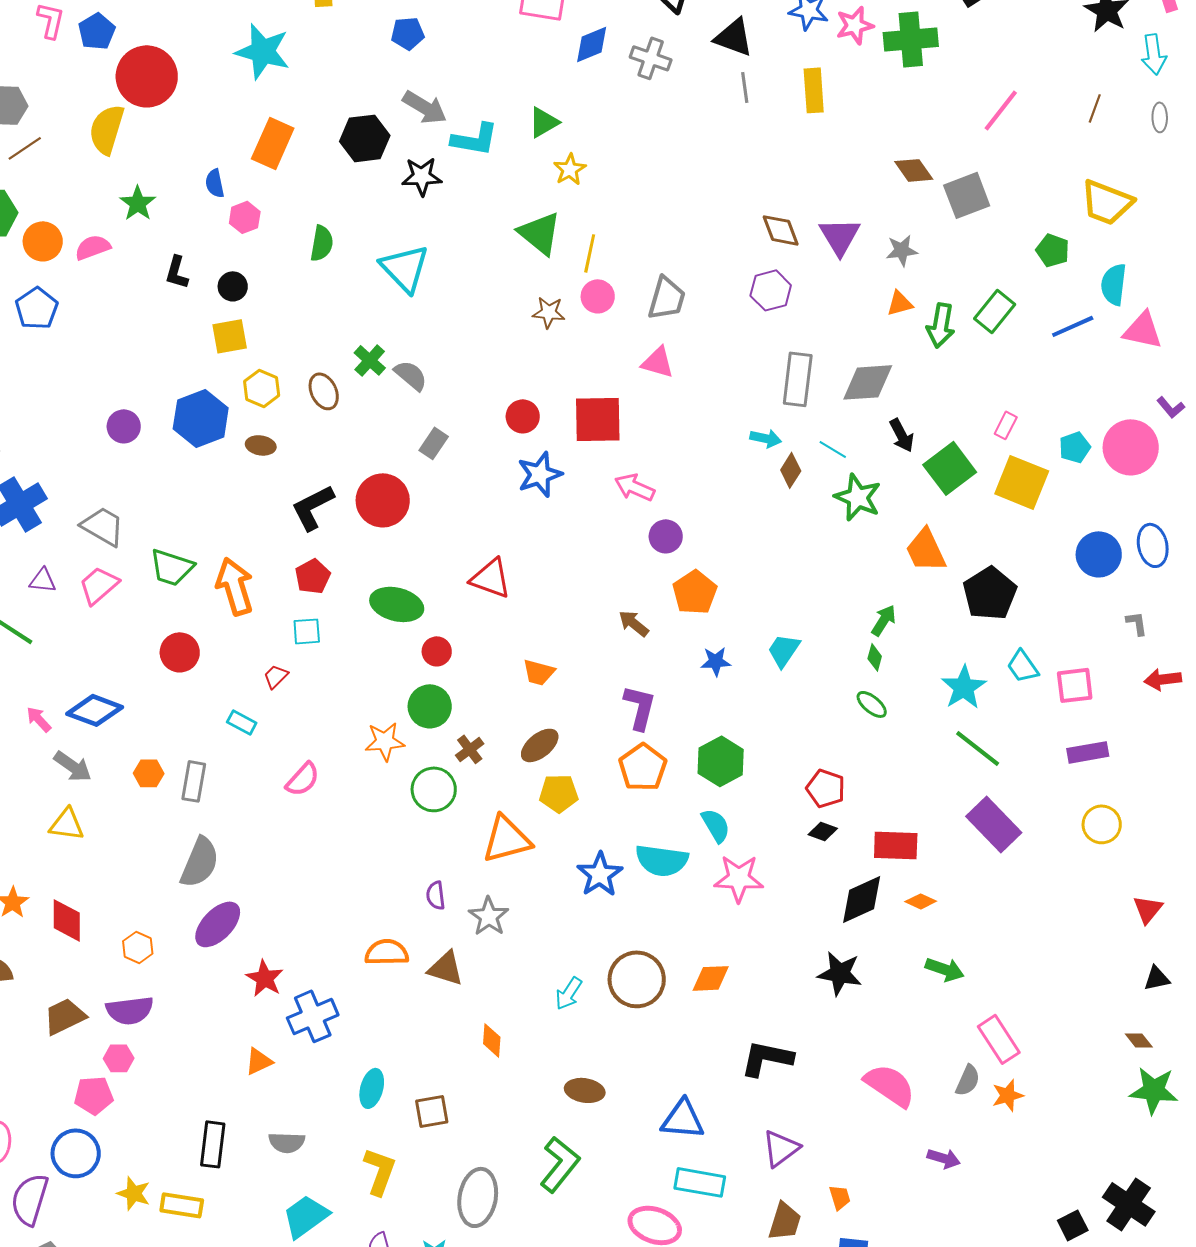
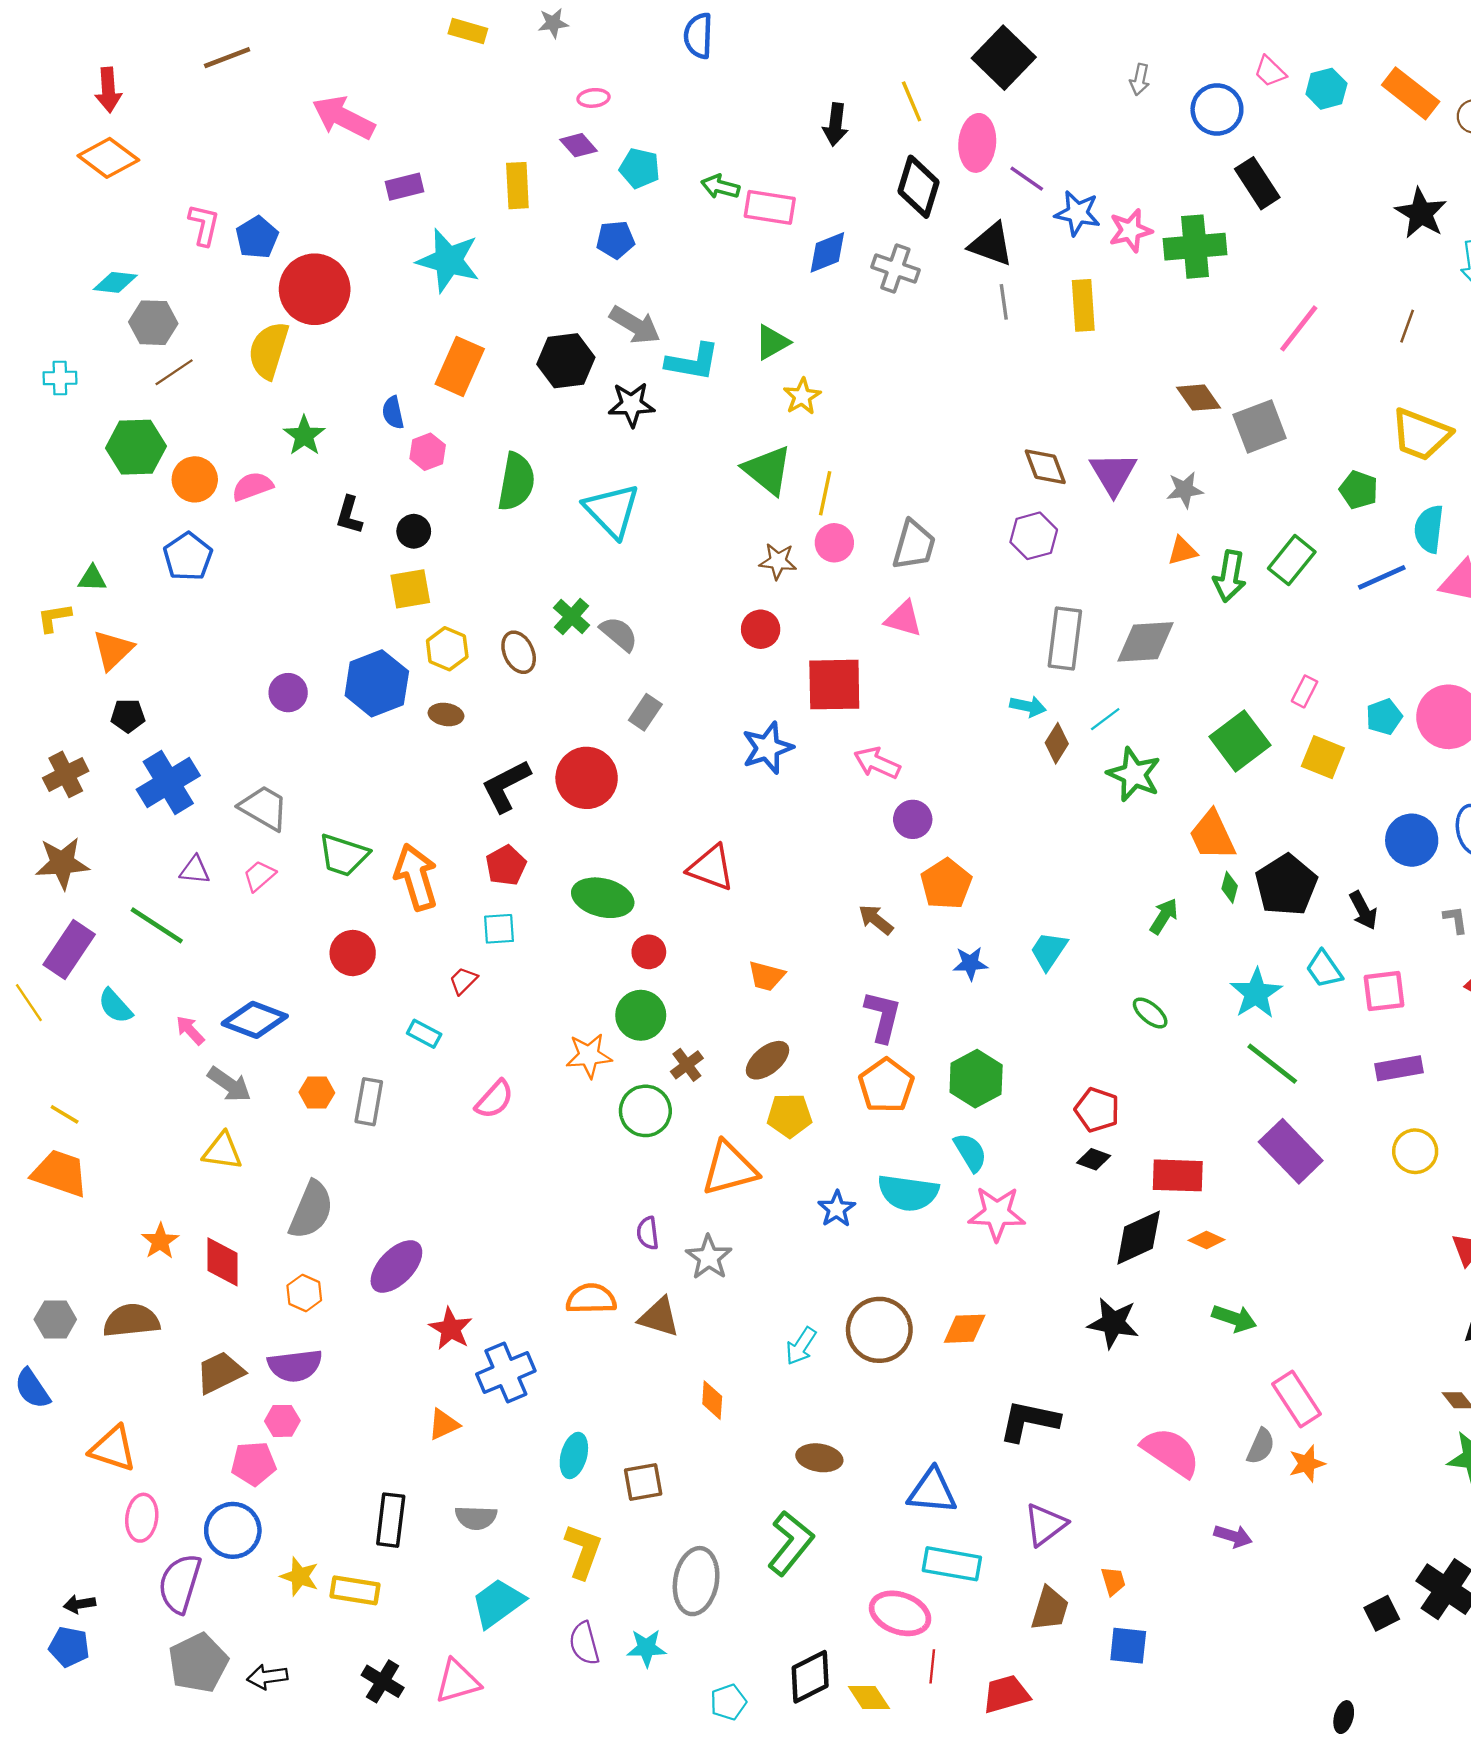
green semicircle: (322, 243) -> (516, 482), size x1.4
red circle: (523, 416) -> (761, 629), moved
black arrow: (902, 435) -> (1363, 910), moved
cyan line: (833, 449) -> (1105, 719), turned -68
yellow square: (1022, 482) -> (1323, 757), size x0.7
pink trapezoid: (99, 585) -> (259, 876), size x0.7
green diamond: (875, 657) -> (1230, 887), moved
gray semicircle: (200, 862) -> (311, 1210), moved
blue star: (600, 874) -> (837, 1209), size x0.7

